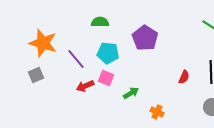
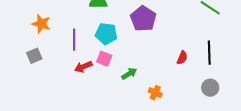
orange star: (43, 43) -> (41, 24), size x0.7
purple line: (76, 59) -> (74, 40), turned 40

